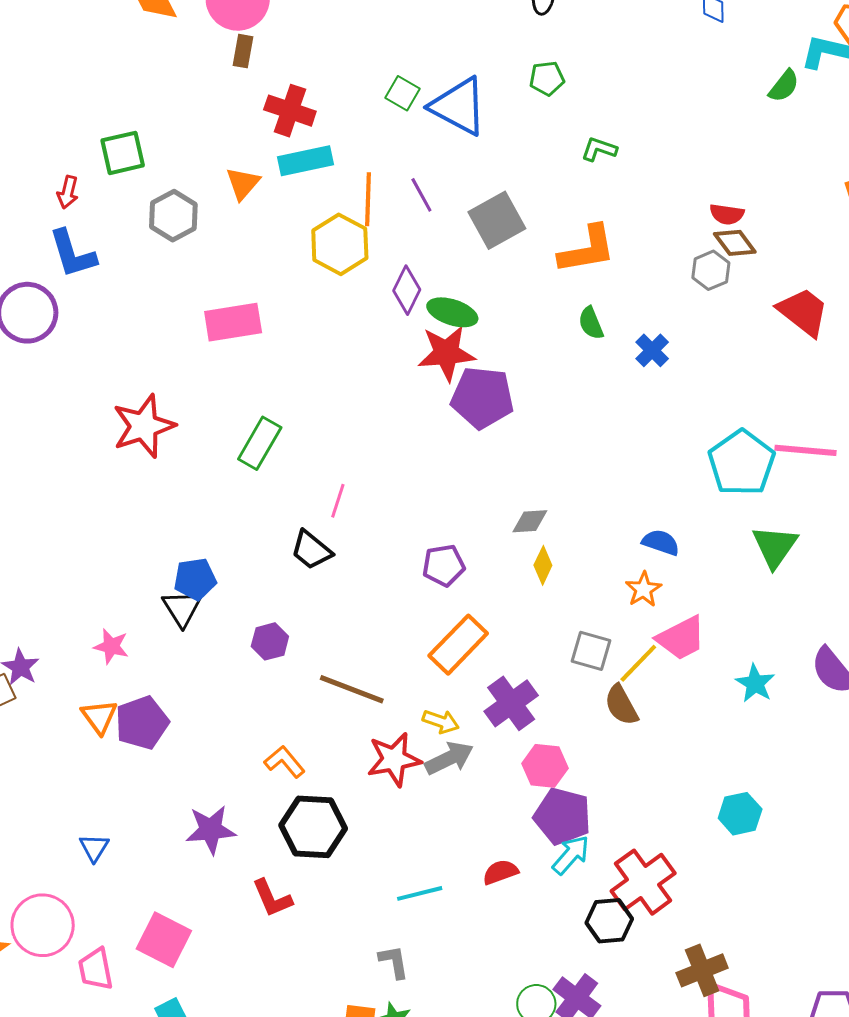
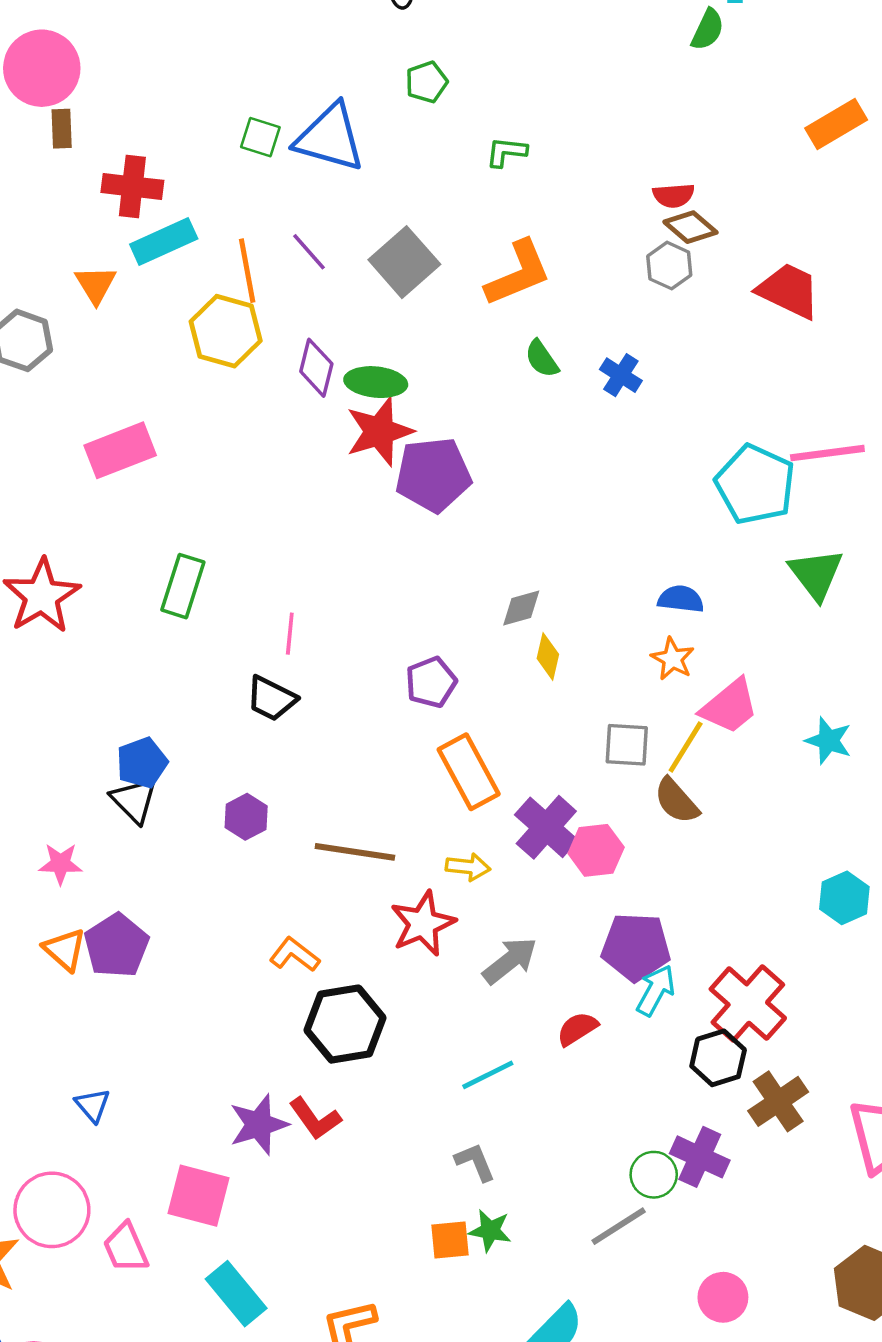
orange rectangle: (458, 645) -> (469, 772), turned -60
gray arrow: (449, 758) -> (510, 961), moved
pink hexagon: (545, 766) -> (596, 850), moved
purple star: (211, 830) -> (259, 1125), moved
brown cross: (702, 970) -> (778, 1101), moved

